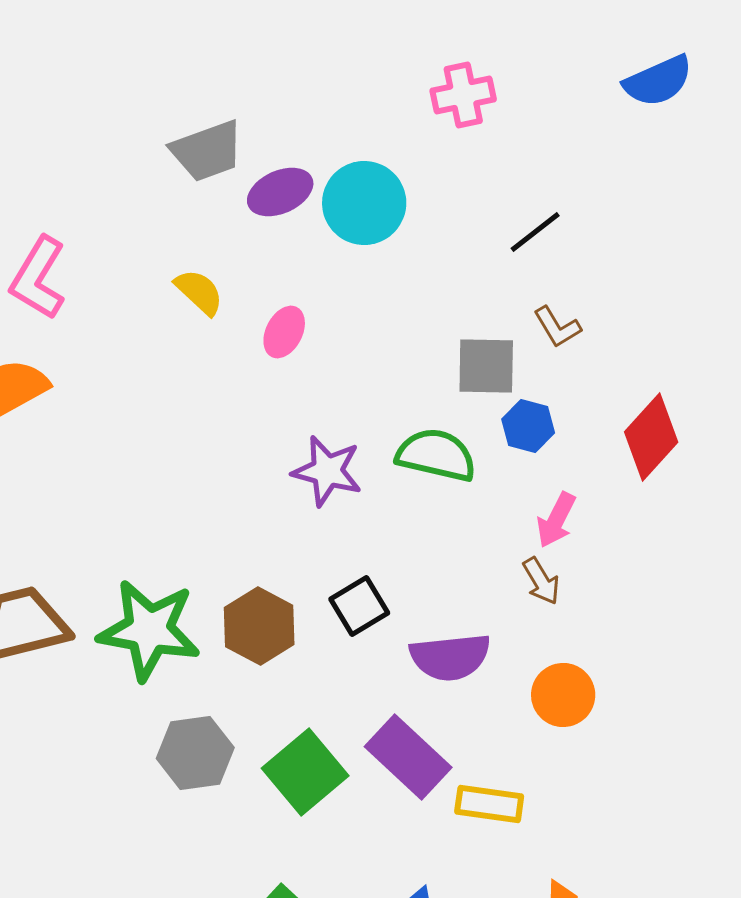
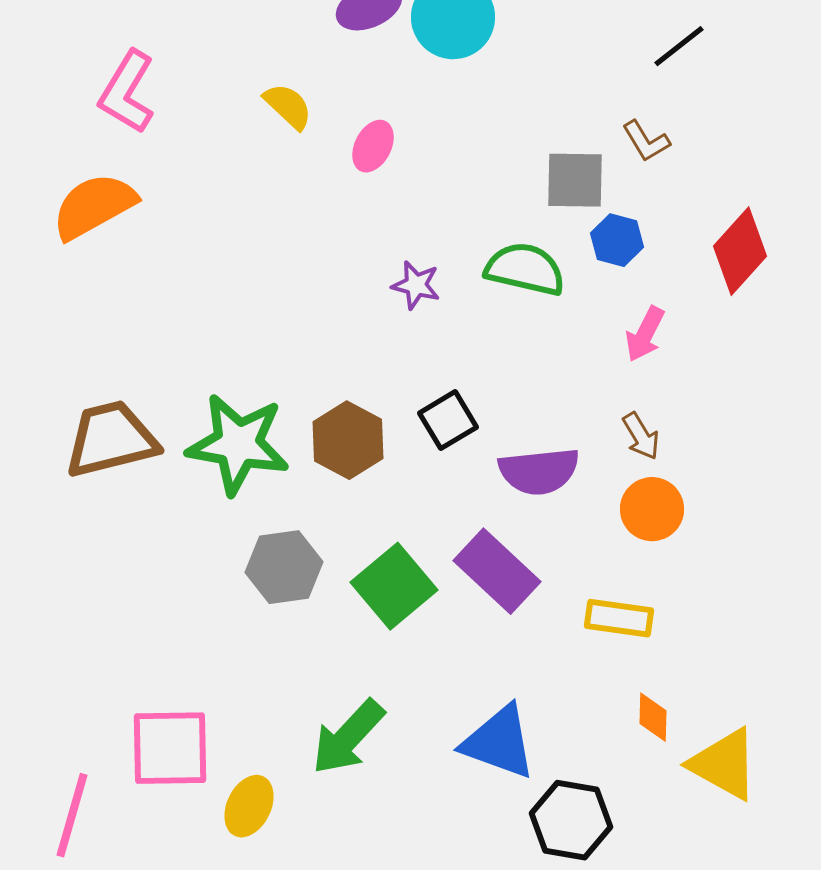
black line: (535, 232) -> (679, 46), moved
purple star: (327, 471) -> (416, 285), size x0.7
brown arrow: (541, 581) -> (641, 436), moved
yellow rectangle: (489, 804) -> (619, 618), moved

